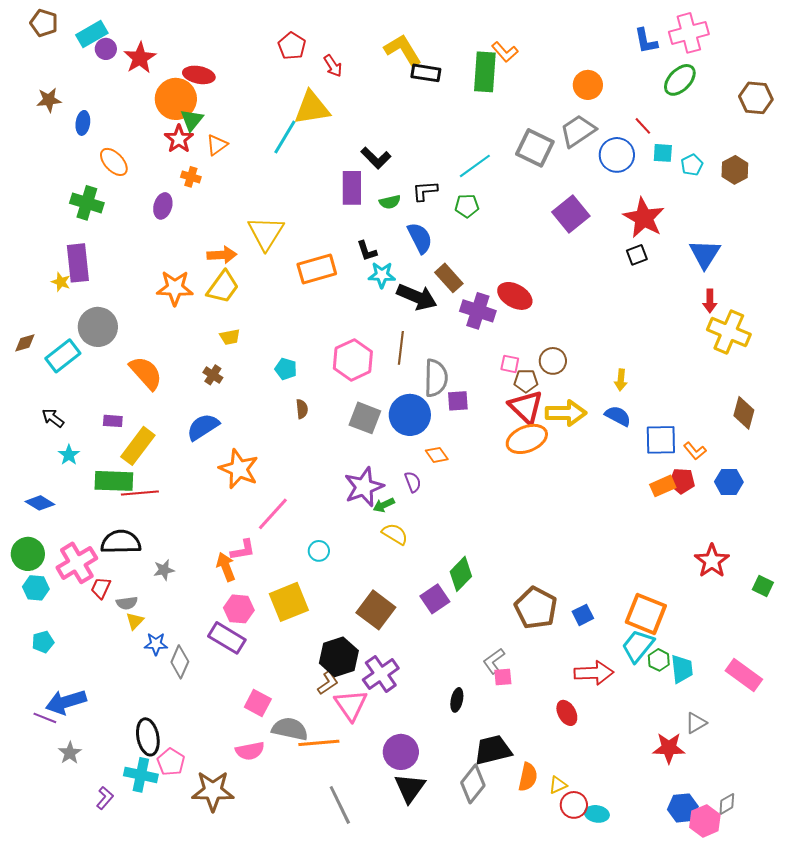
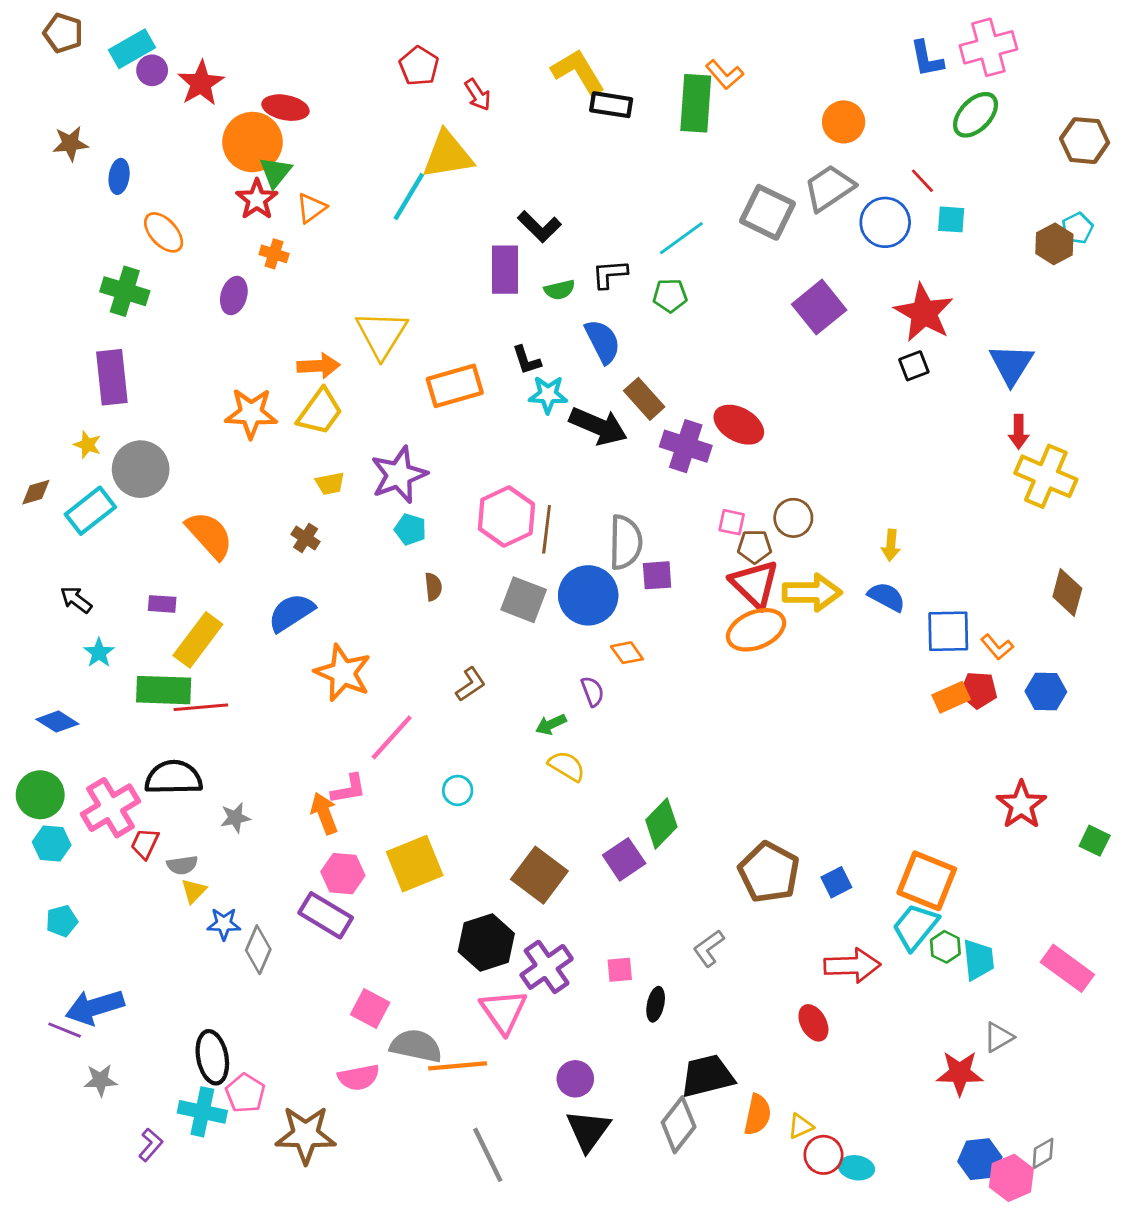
cyan pentagon: (692, 165) -> (1077, 228), moved
yellow star: (61, 282) -> (88, 445), moved
brown line: (401, 348) -> (547, 529), moved
purple star: (364, 487) -> (399, 475), moved
pink square: (503, 677) -> (620, 970), moved
brown L-shape: (328, 683) -> (471, 684), moved
purple circle: (401, 752) -> (575, 1079), size x0.7
gray star: (70, 753) -> (100, 1080), turned 30

